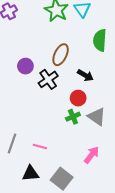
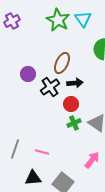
black arrow: (85, 75) -> (75, 83), moved, turned -35
red circle: (78, 98) -> (71, 104), moved

